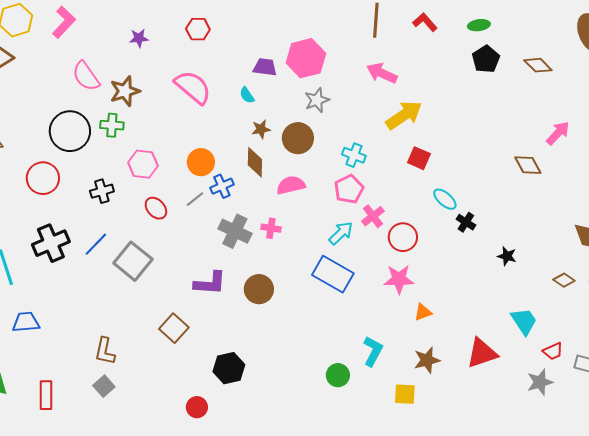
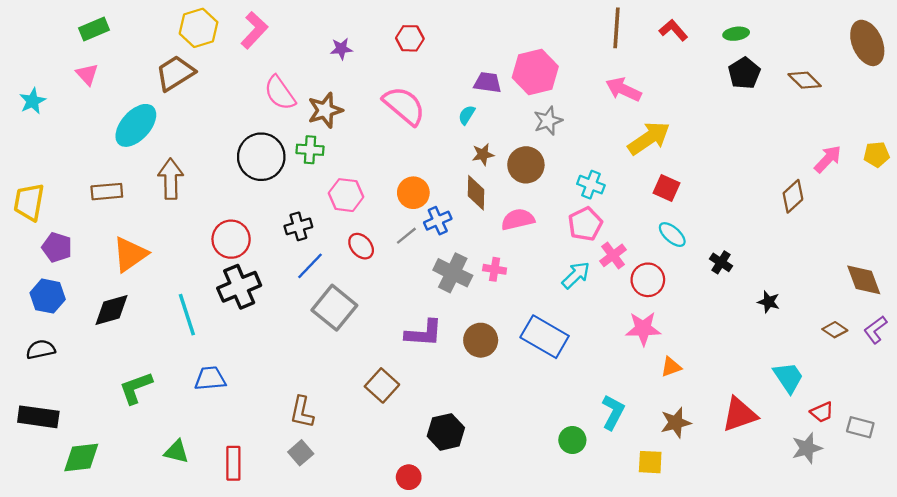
cyan semicircle: (247, 95) -> (467, 115), turned 66
brown diamond: (528, 165) -> (793, 196), turned 76
red circle: (43, 178) -> (231, 239), moved
cyan ellipse: (445, 199) -> (672, 235), moved
blue line: (96, 244) -> (310, 266), moved
blue rectangle: (333, 274) -> (545, 337), moved

